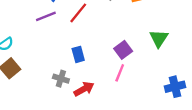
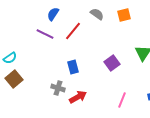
purple line: (46, 16) -> (45, 34), turned 48
pink line: (120, 73) -> (122, 100), moved

